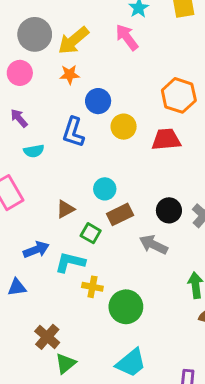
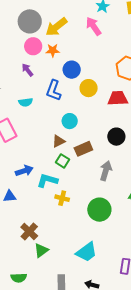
pink circle: (20, 73) -> (33, 46), moved
purple arrow: (19, 118) -> (27, 70), moved
cyan circle: (105, 189) -> (70, 121), moved
brown triangle: (65, 209) -> (59, 141), moved
black circle: (169, 210) -> (116, 137), moved
gray arrow: (153, 245) -> (106, 171), turned 78
green circle: (126, 307) -> (99, 210), moved

